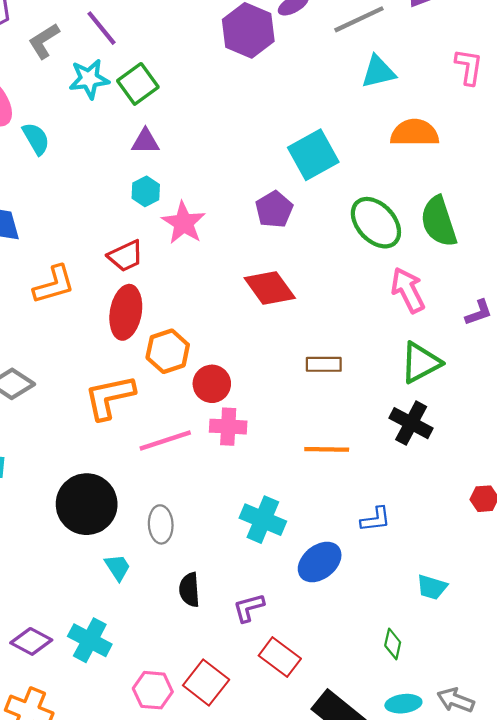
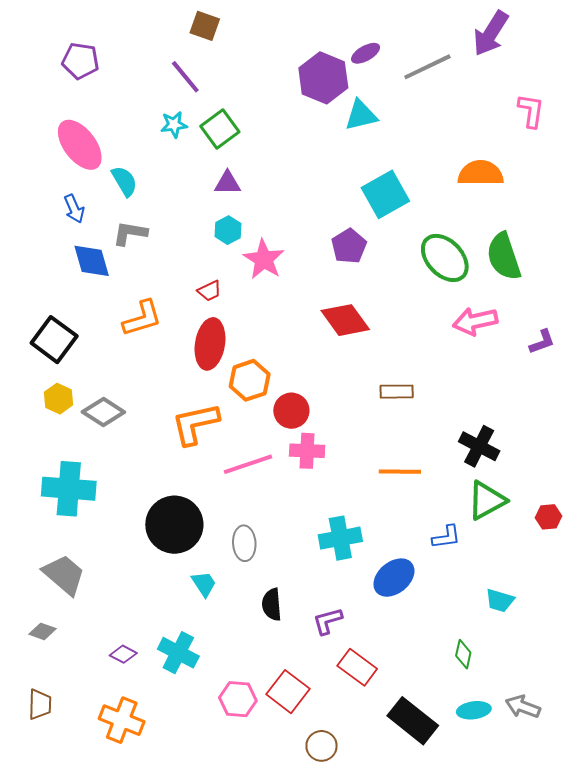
gray L-shape: (44, 41) -> (130, 233), moved, turned 42
cyan triangle: (378, 72) -> (361, 115), moved
cyan star: (89, 79) -> (174, 125), size x0.7
red trapezoid: (126, 256) -> (209, 291), size x0.7
pink arrow: (408, 290) -> (475, 321), turned -75
green triangle: (421, 363) -> (487, 500), moved
cyan cross: (263, 520) -> (340, 538), turned -33
purple diamond: (31, 641) -> (123, 654), size x0.7

